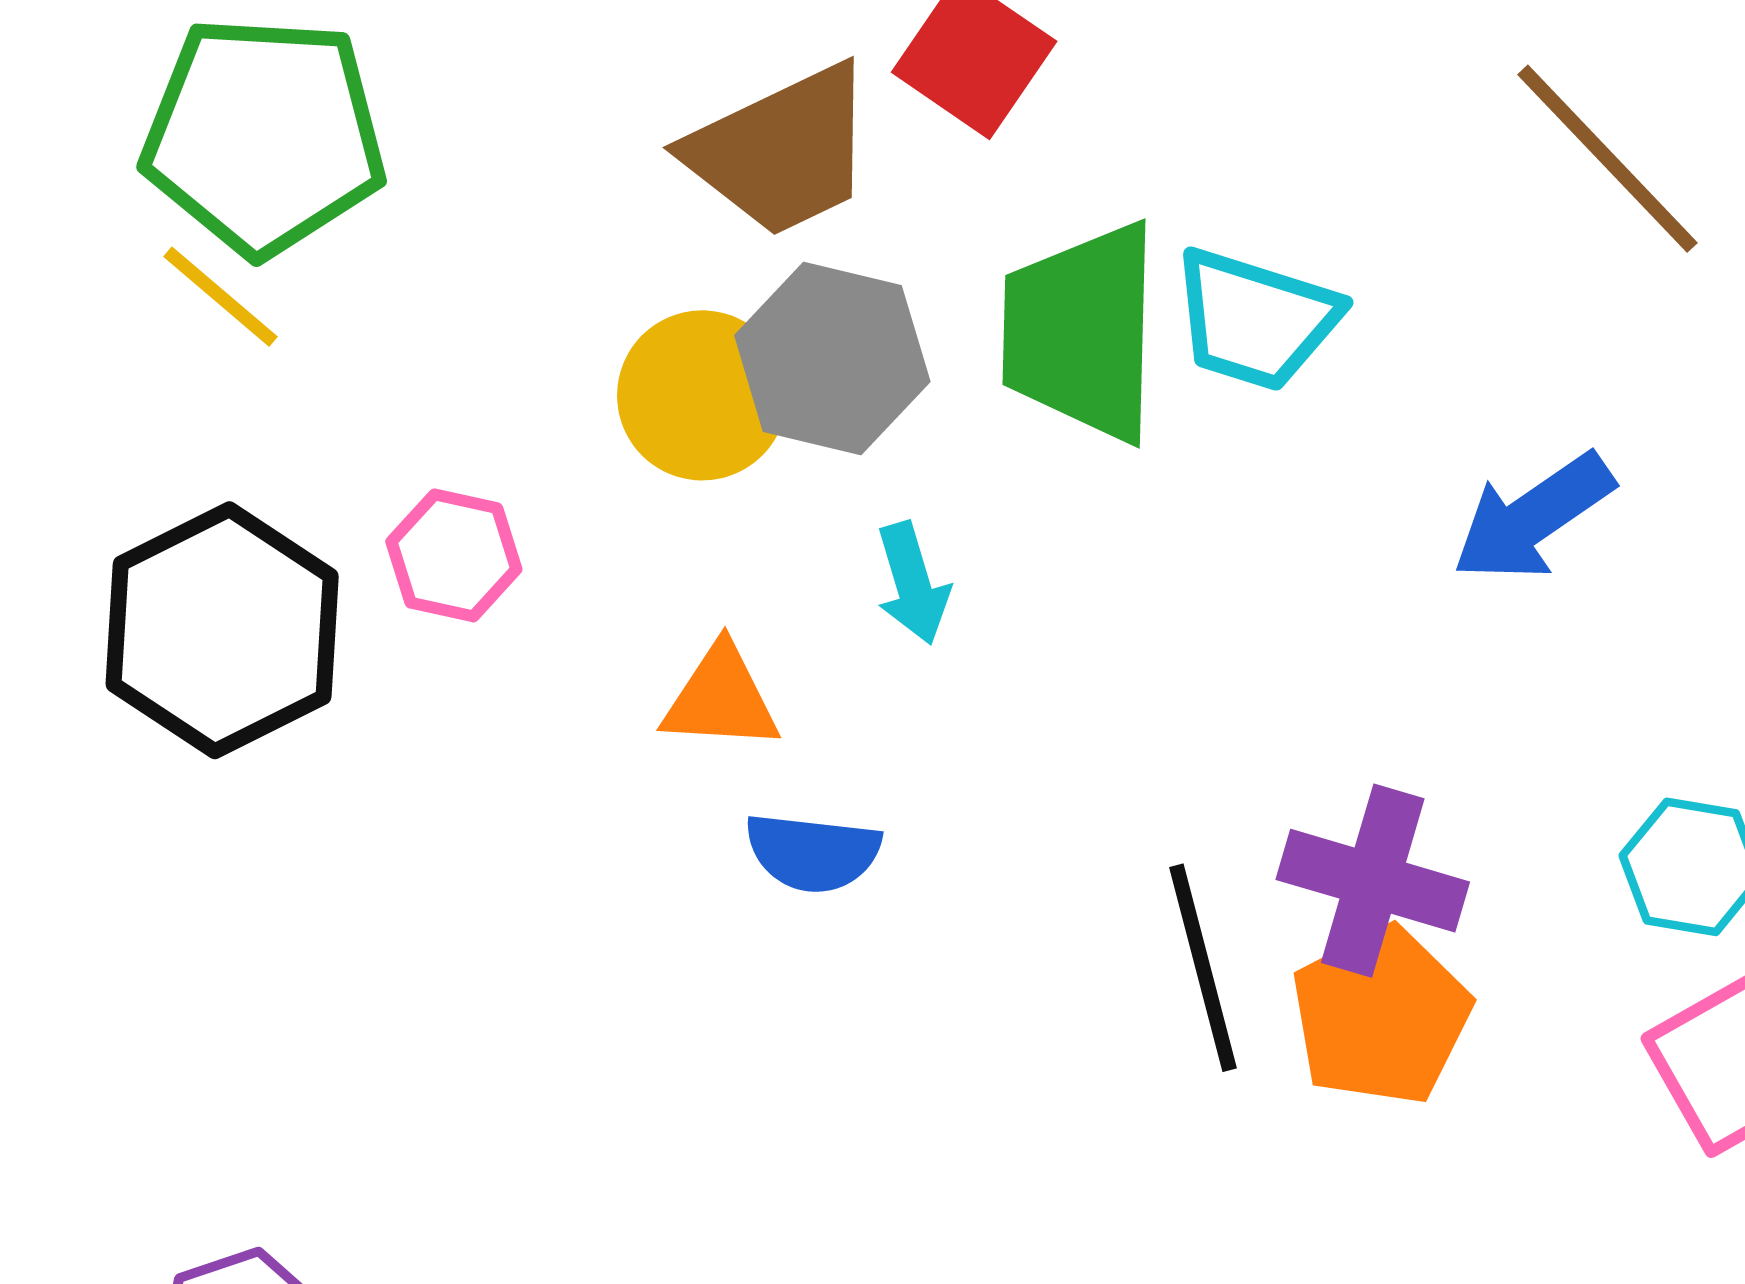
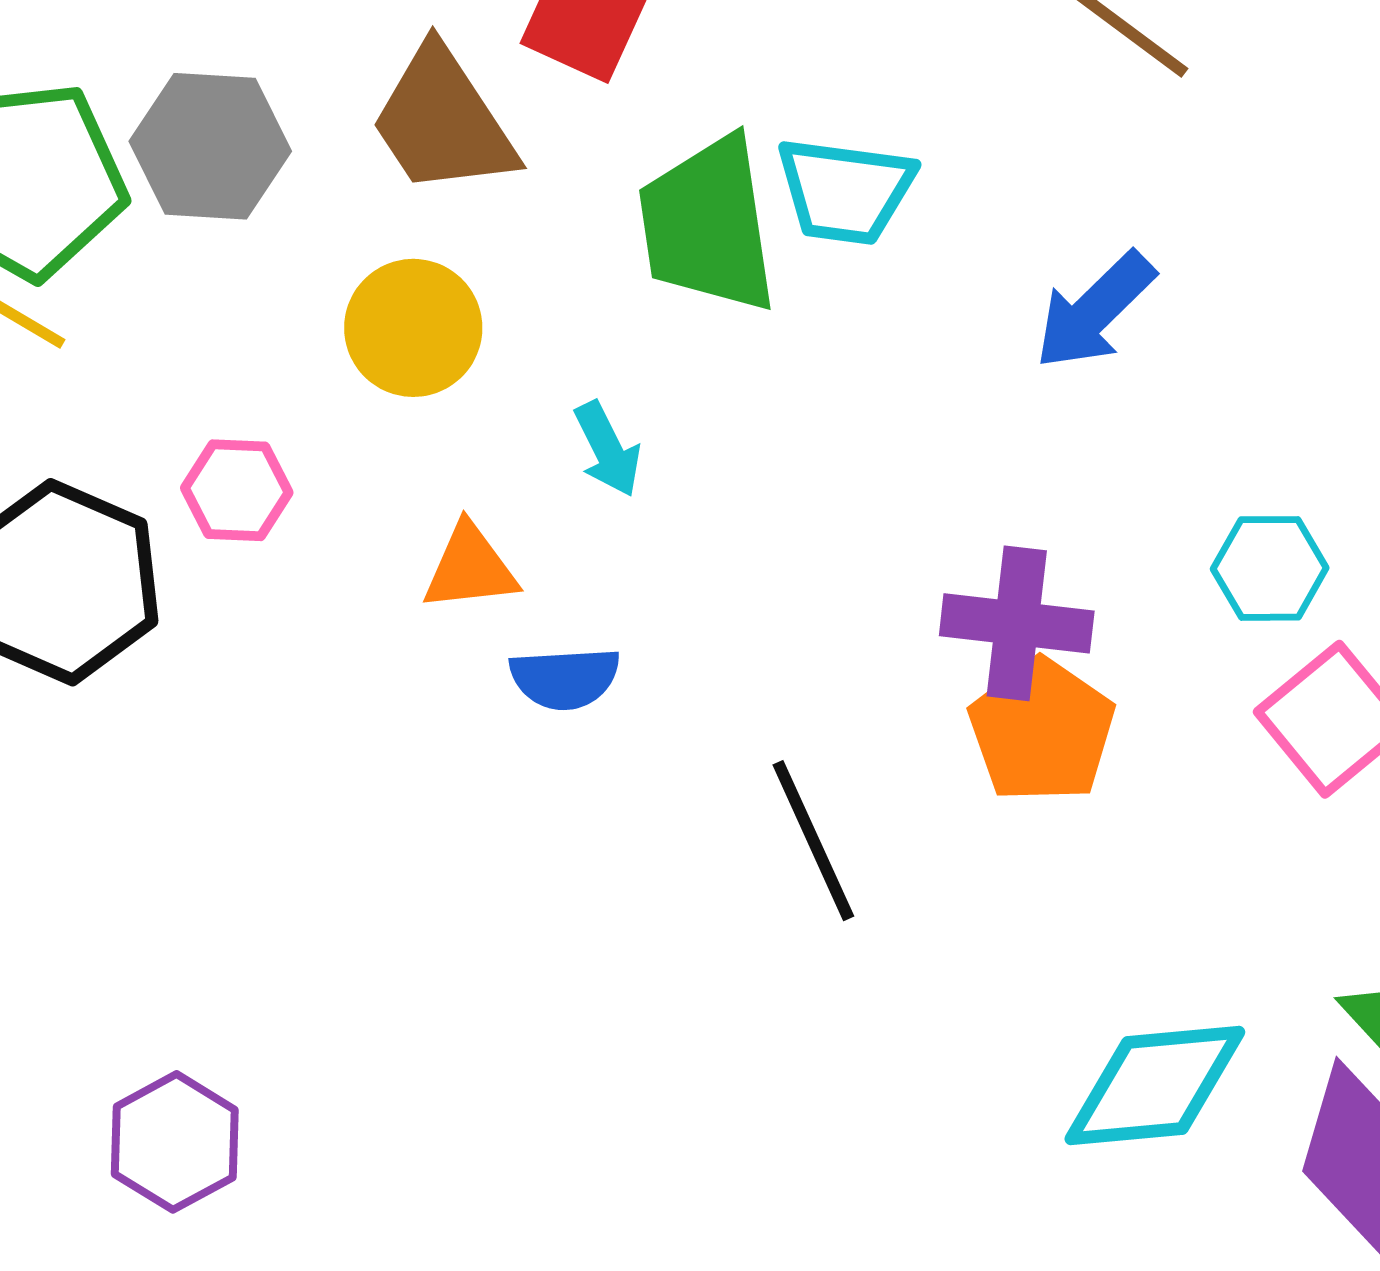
brown trapezoid: (782, 151) -> (443, 121), turned 92
gray hexagon: (832, 358) -> (210, 146), moved
black line: (1203, 968) -> (813, 841), moved

